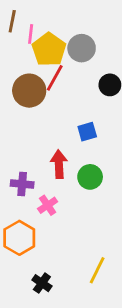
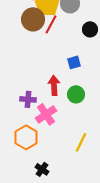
brown circle: (29, 91) -> (33, 19), moved
pink cross: (48, 205) -> (46, 114), size x1.5
yellow line: (97, 270) -> (81, 142), moved

